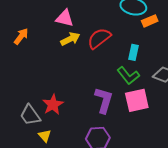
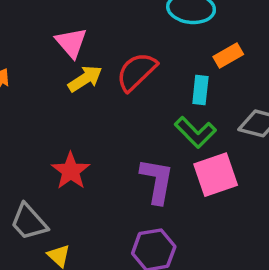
pink triangle: (65, 18) -> (71, 43), turned 42
orange rectangle: (150, 21) -> (228, 55), moved
red star: (53, 105) -> (71, 171), moved

